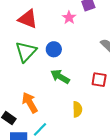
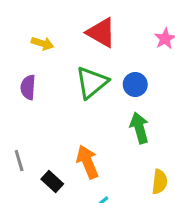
green arrow: (60, 77) -> (139, 128), turned 36

